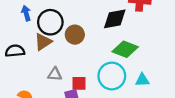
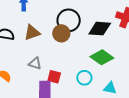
black circle: (50, 22) -> (69, 20), moved
cyan circle: (112, 76) -> (84, 78), size x0.6

